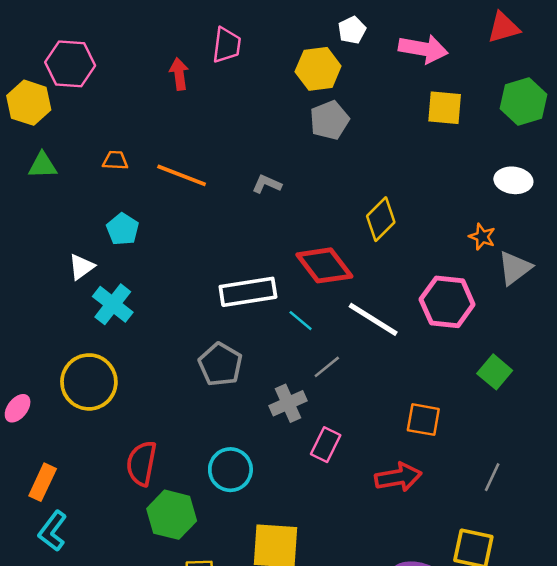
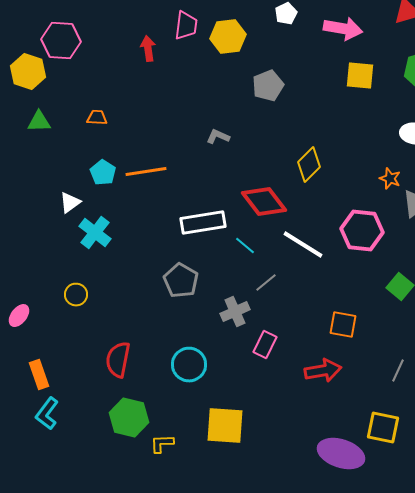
yellow hexagon: (318, 69) -> (228, 37), moved
orange line: (182, 175) -> (146, 172), moved, turned -30
yellow circle: (89, 382) -> (76, 295), size x0.5
orange rectangle: (43, 482) -> (39, 375), turned -44
green hexagon: (172, 515) -> (129, 418), moved

